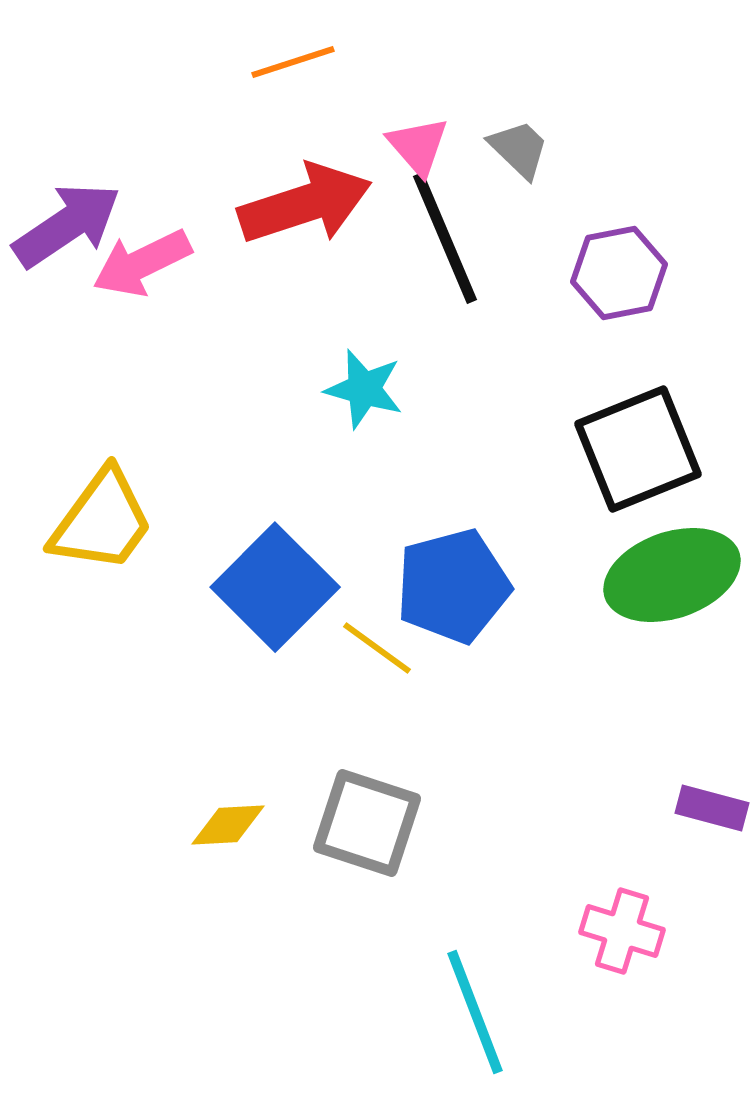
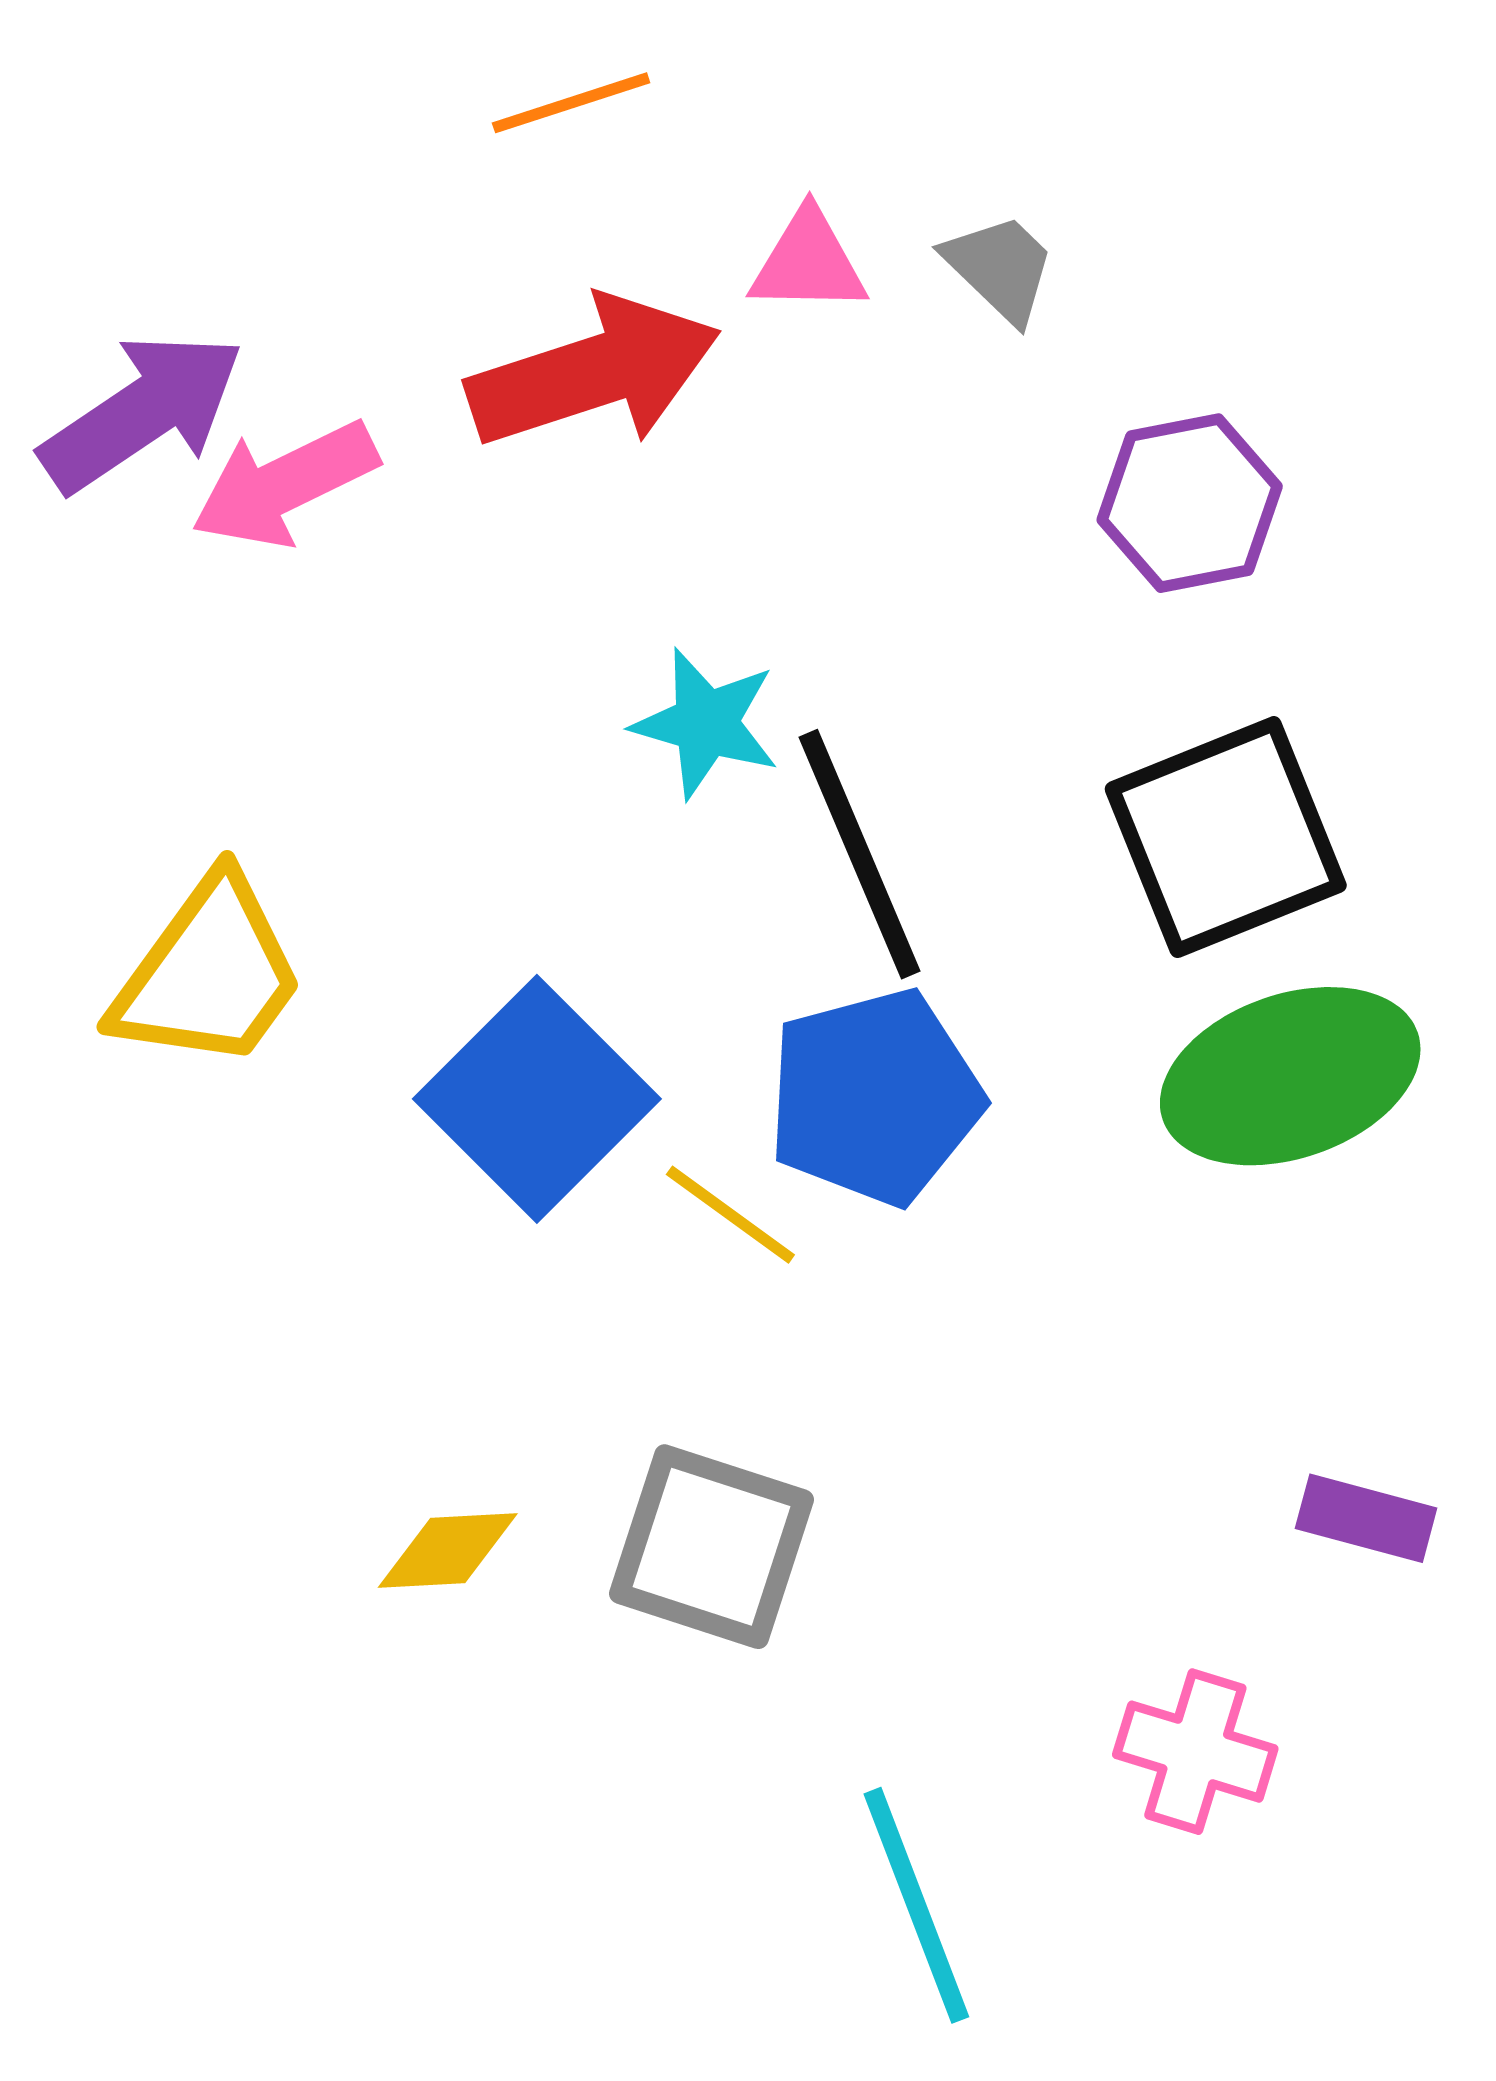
pink triangle: (418, 146) -> (808, 262), turned -48
black line: (445, 238) -> (859, 854), moved

